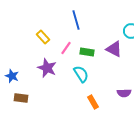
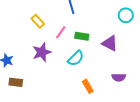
purple triangle: (114, 49) -> (110, 43), moved
purple star: (47, 68) -> (42, 52), turned 30
cyan semicircle: (81, 74) -> (76, 58), turned 78

